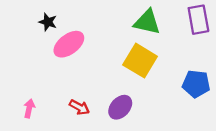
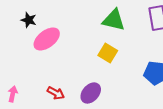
yellow square: (140, 61) -> (108, 53), size x0.7

